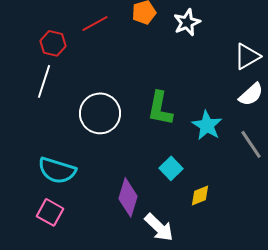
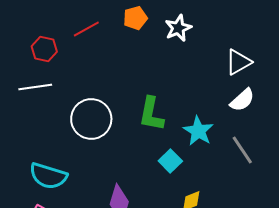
white line: (44, 81) -> (35, 87), turned 64
cyan square: (171, 168) -> (170, 161), moved

